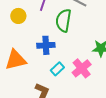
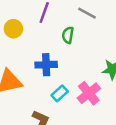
green semicircle: (63, 21) -> (68, 35), size x0.6

